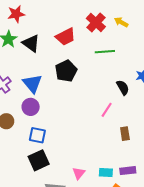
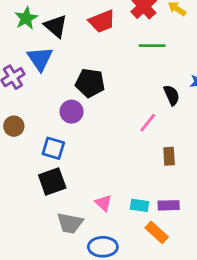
black pentagon: (66, 71) -> (90, 83), moved, turned 30
blue triangle: (32, 83) -> (40, 59), moved
purple circle: (31, 107) -> (72, 112), moved
pink triangle: (79, 173) -> (104, 203), turned -32

